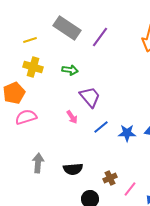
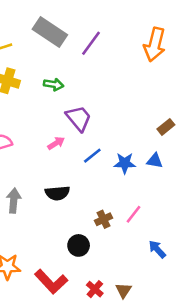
pink arrow: (72, 117) -> (56, 143), turned -88
black semicircle: (73, 169) -> (57, 193), moved
pink line: (130, 189) -> (133, 214), moved

